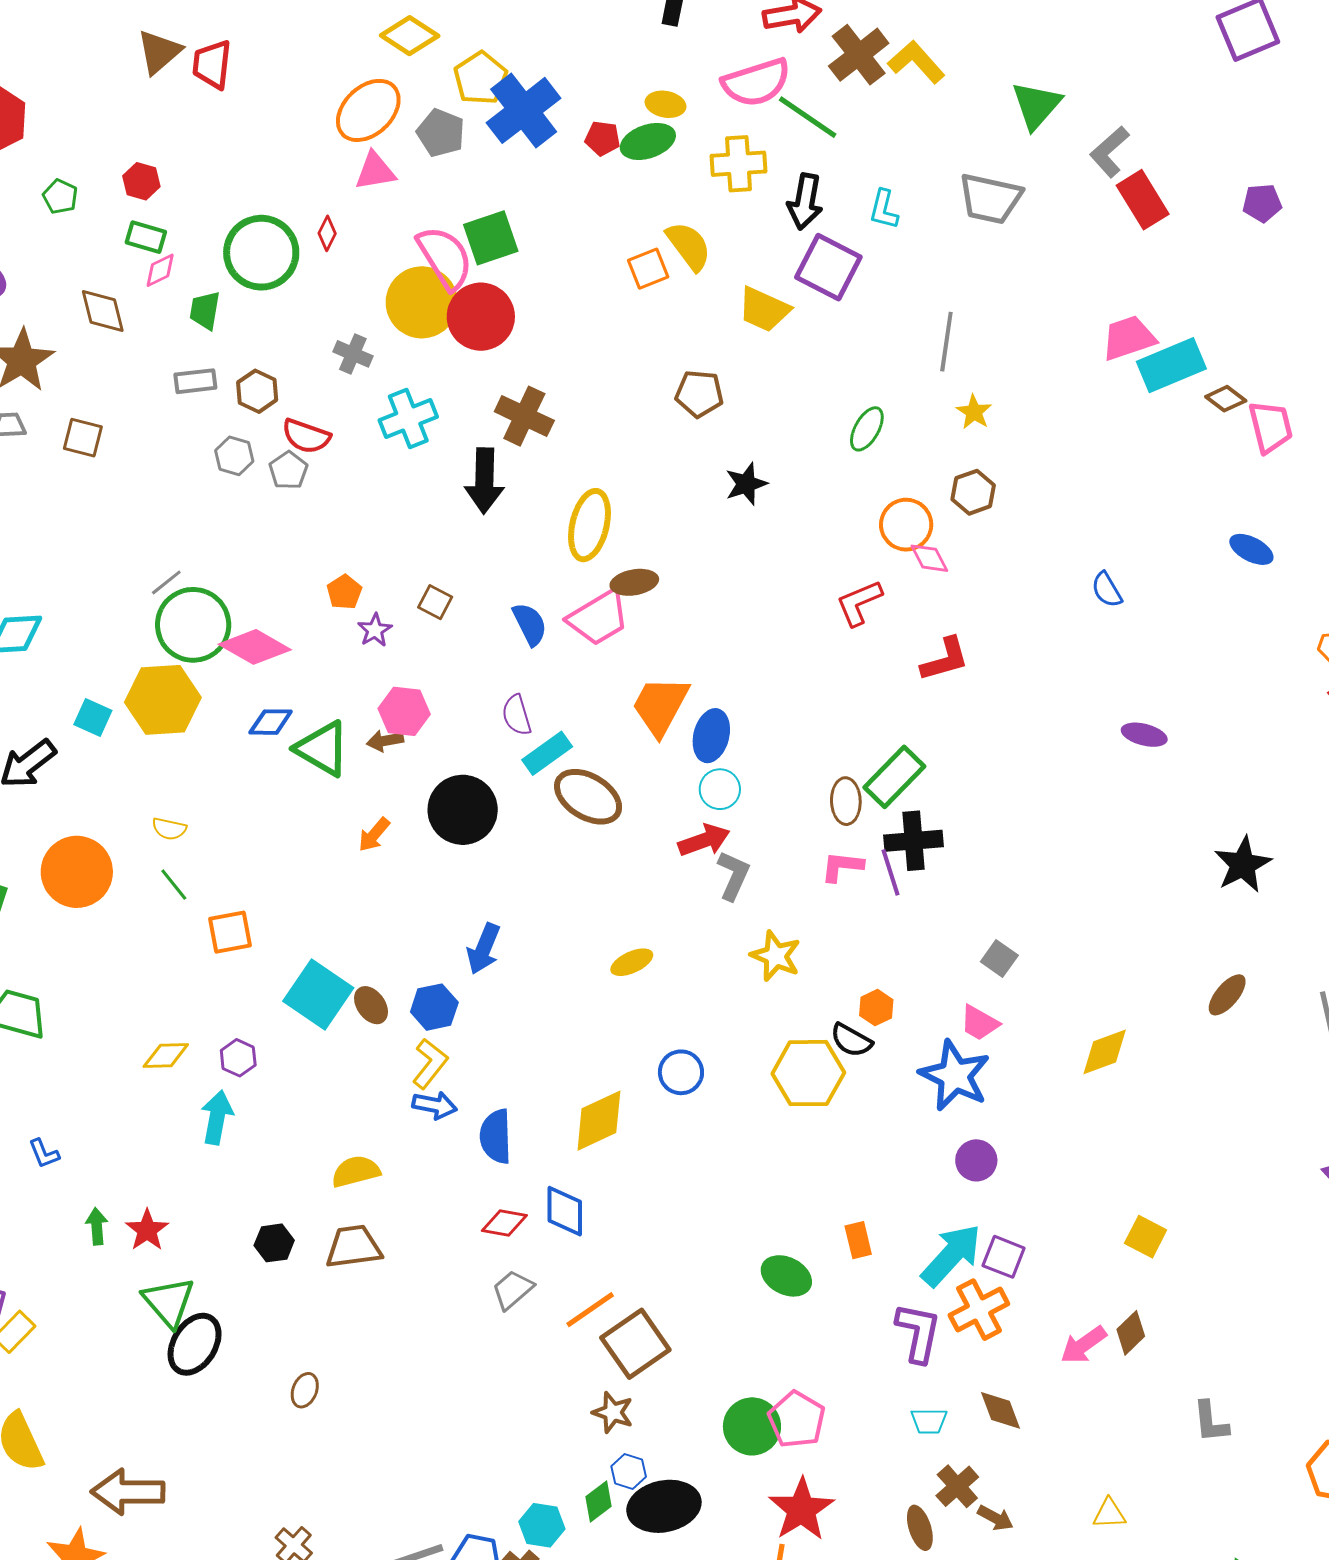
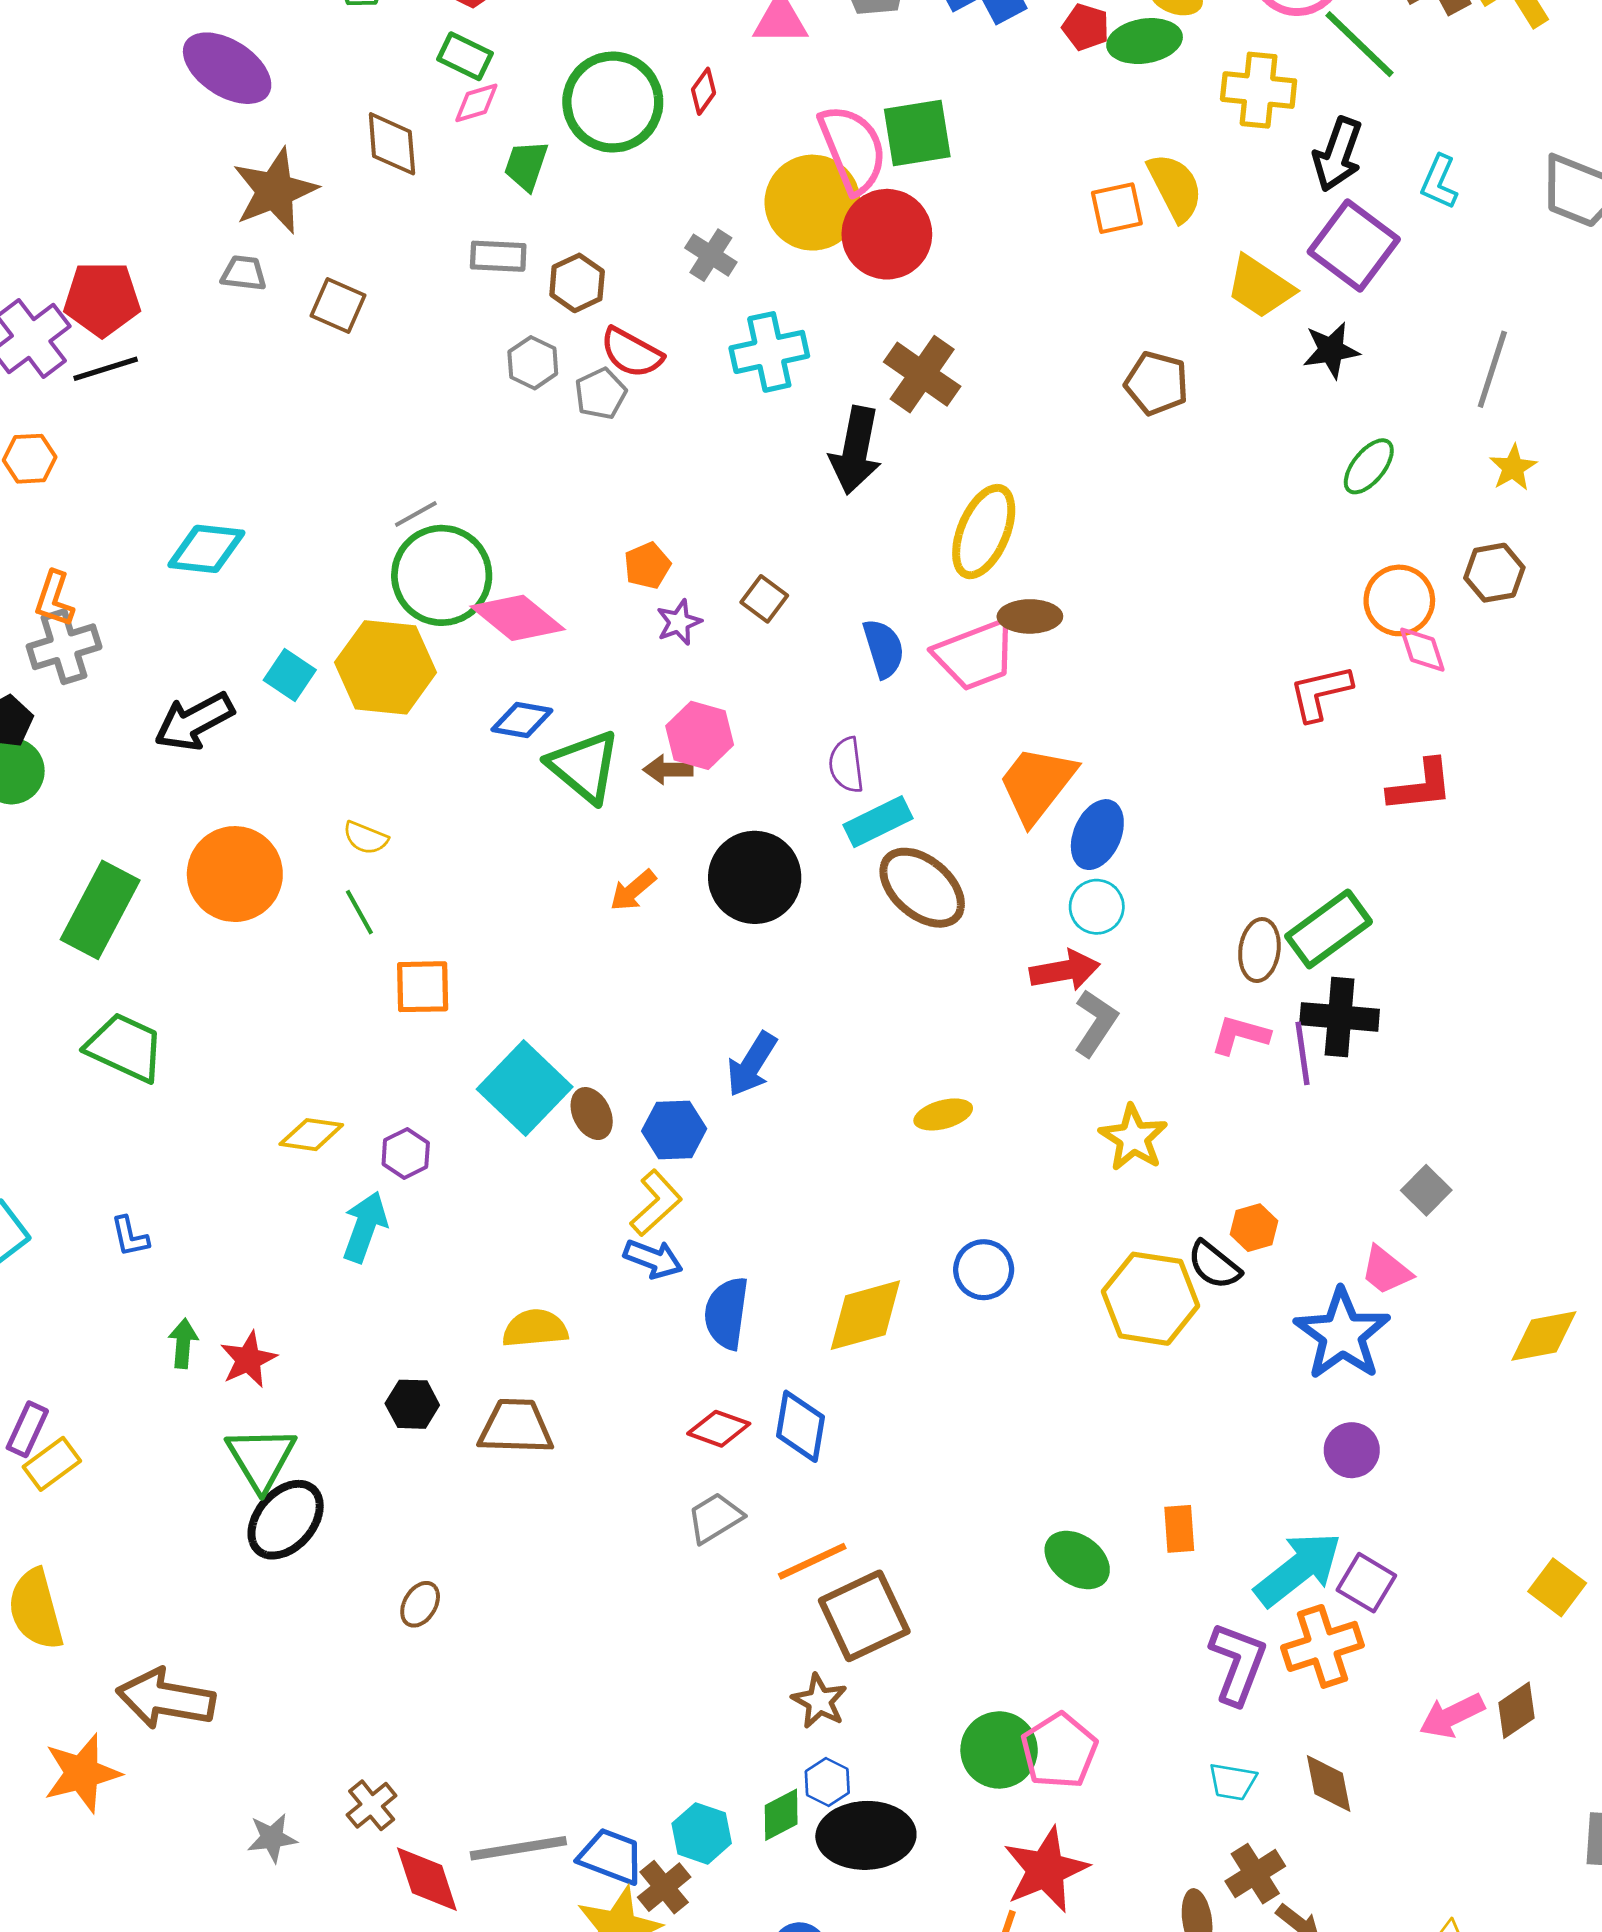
black star: (746, 484) -> (1331, 350), moved

